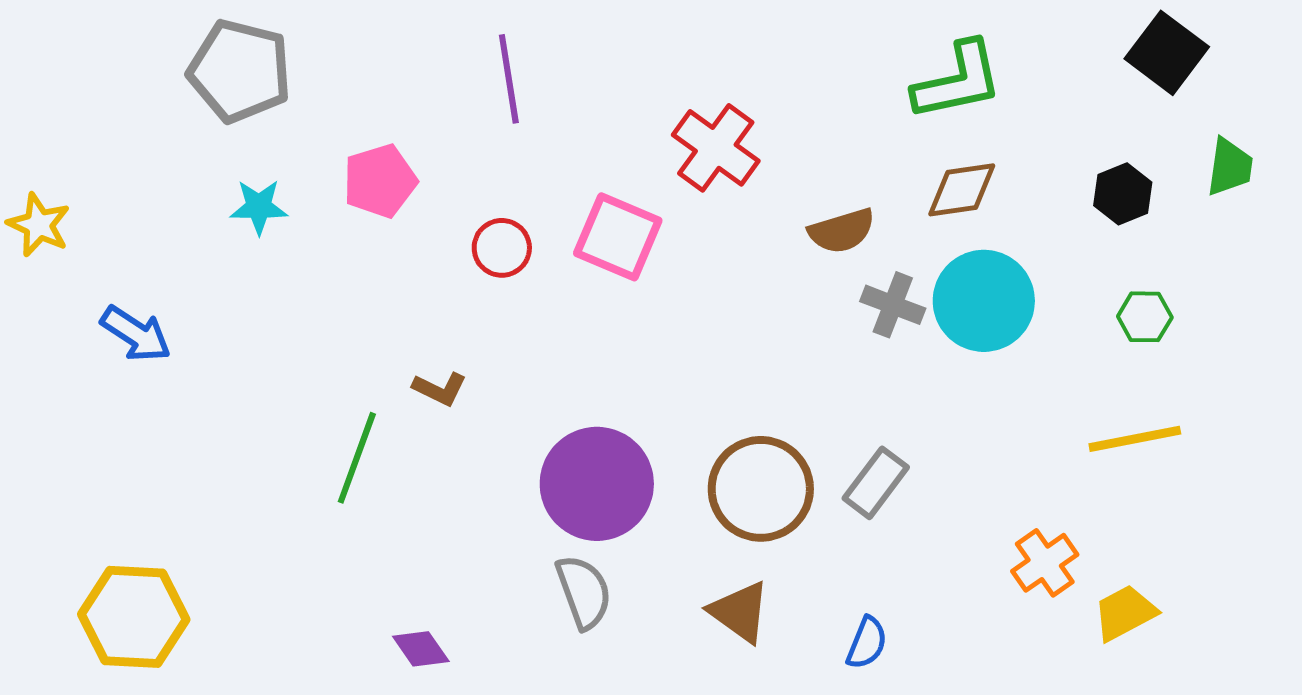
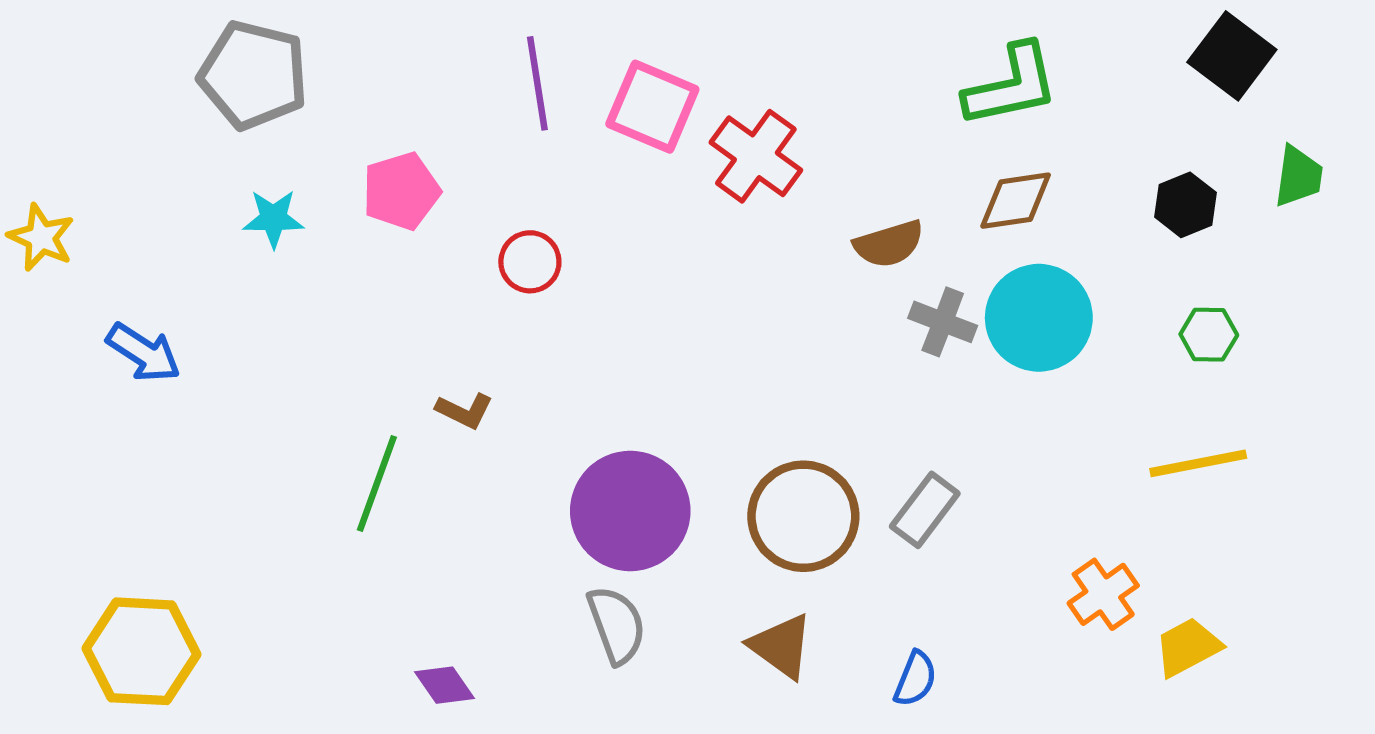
pink square: (618, 237) -> (652, 107), moved

